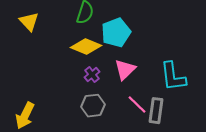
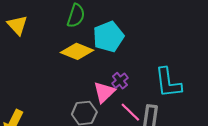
pink triangle: (125, 70) -> (104, 92), moved
purple cross: (92, 75) -> (120, 81), moved

